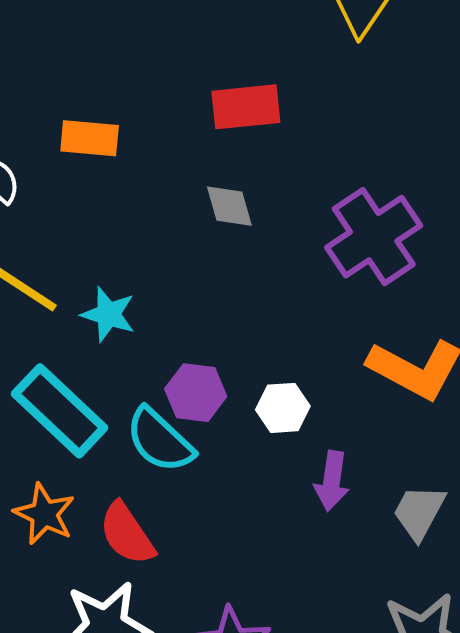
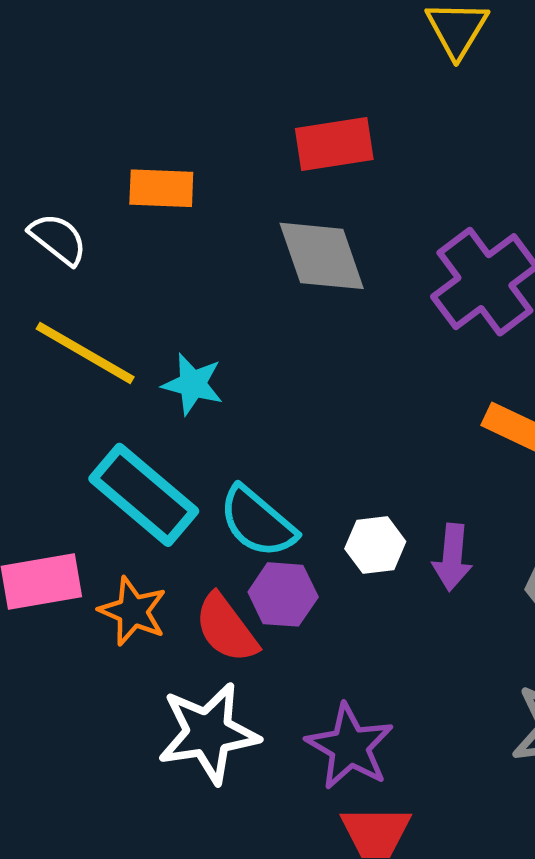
gray diamond: (229, 206) -> (322, 256), size x1.6
purple hexagon: (196, 393) -> (283, 594), moved
white hexagon: (283, 408) -> (375, 545), moved

